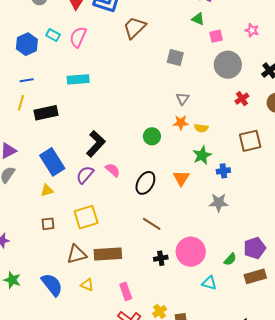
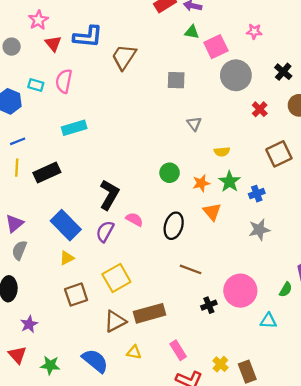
pink square: (216, 36) -> (216, 47), size x1.5
orange star: (181, 123) -> (201, 183), moved
brown square: (48, 224) -> (76, 295), size x1.5

